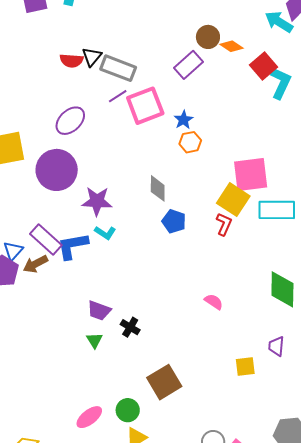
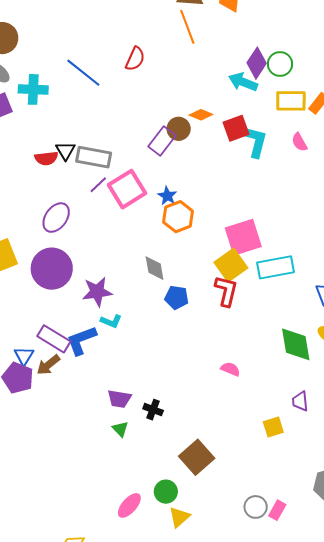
brown circle: (208, 37) -> (179, 129), moved
red square: (264, 66) -> (236, 128), turned 32
orange hexagon: (190, 142) -> (178, 217), size x1.4
yellow square: (233, 200) -> (231, 265), turned 32
red L-shape: (224, 224) -> (226, 291), size x1.4

